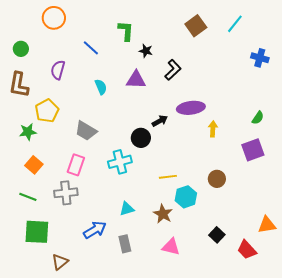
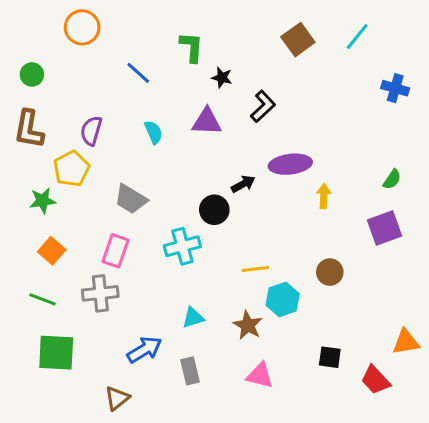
purple semicircle: (58, 70) -> (91, 131), moved
black square: (217, 235) -> (330, 357), turned -35
brown triangle: (60, 262) -> (117, 398), moved

